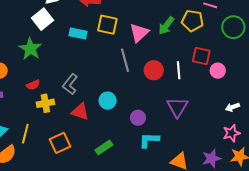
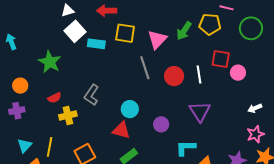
white square: (42, 19) -> (75, 31), moved
red triangle: (80, 112) -> (121, 130), moved
cyan L-shape: (149, 140) -> (186, 148), moved

